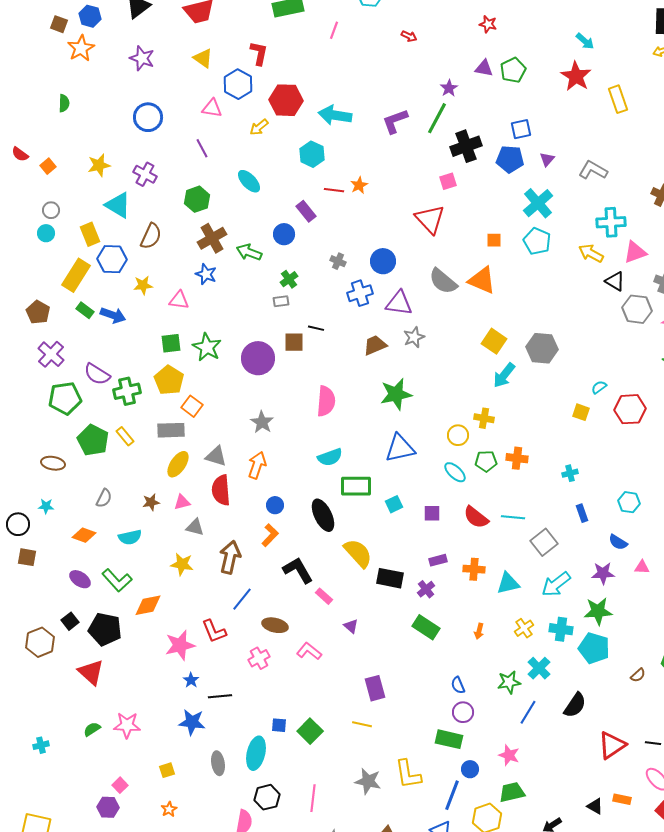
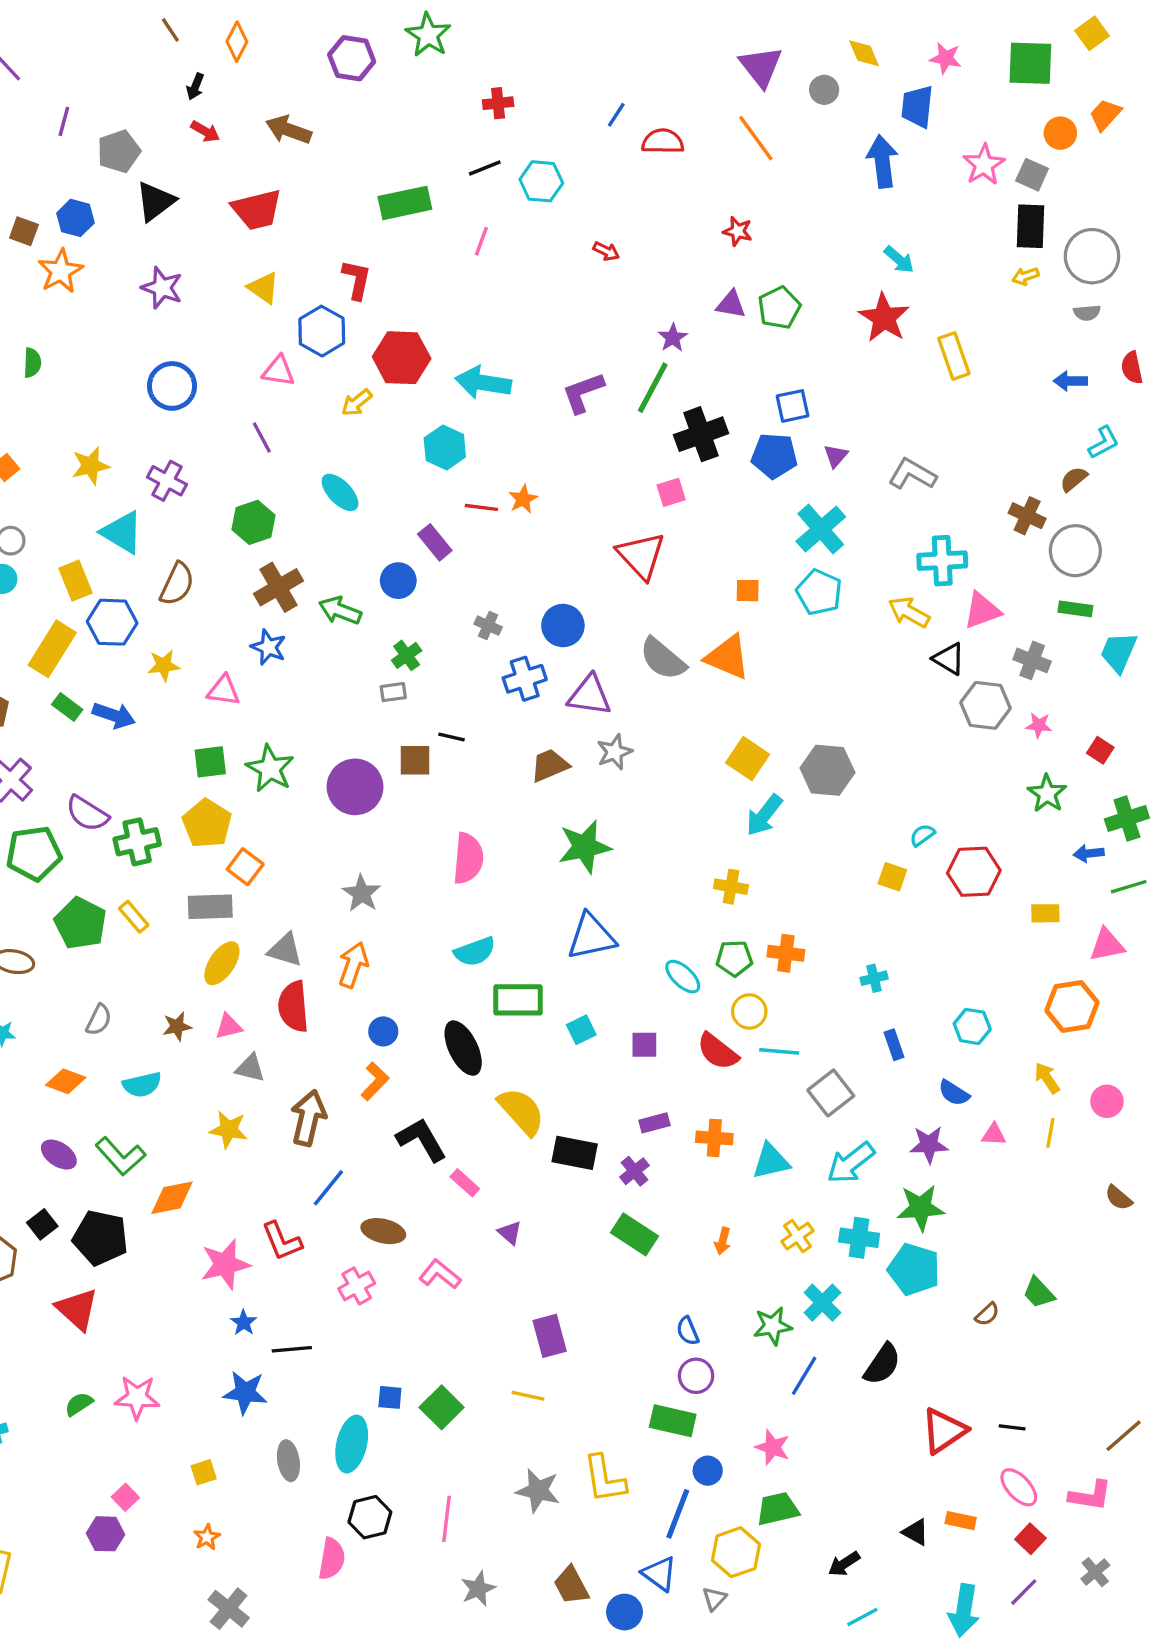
yellow circle: (458, 435) -> (749, 1011), moved

